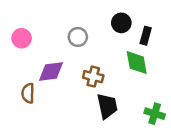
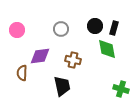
black circle: (121, 23) -> (95, 26), moved
black trapezoid: (107, 106) -> (62, 86), moved

